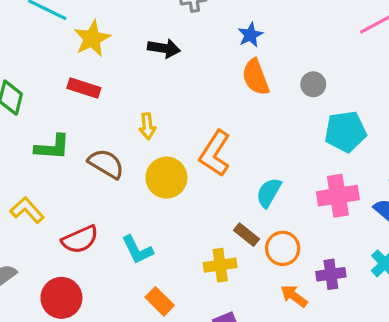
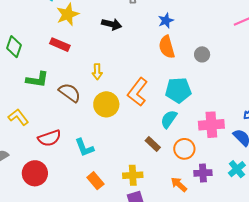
cyan pentagon: (345, 132) -> (178, 90), moved
orange circle: (283, 248) -> (184, 149), moved
yellow cross: (220, 265) -> (133, 175), moved

